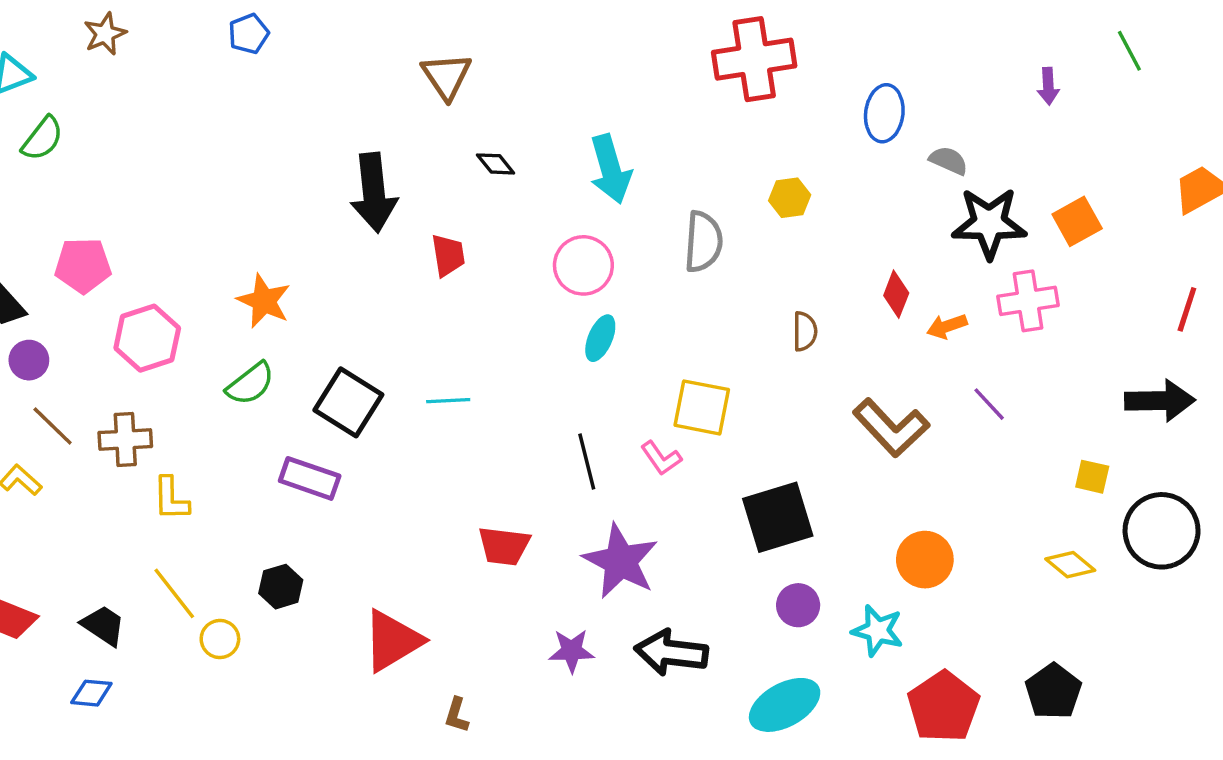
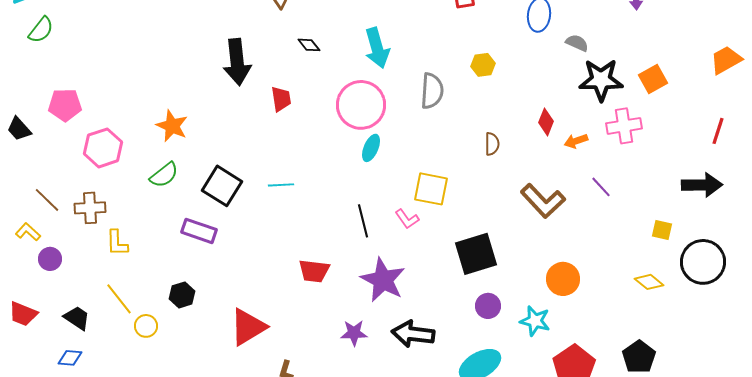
pink circle: (583, 265) -> (361, 105), size x1.4
purple circle: (29, 360) -> (50, 259), moved

